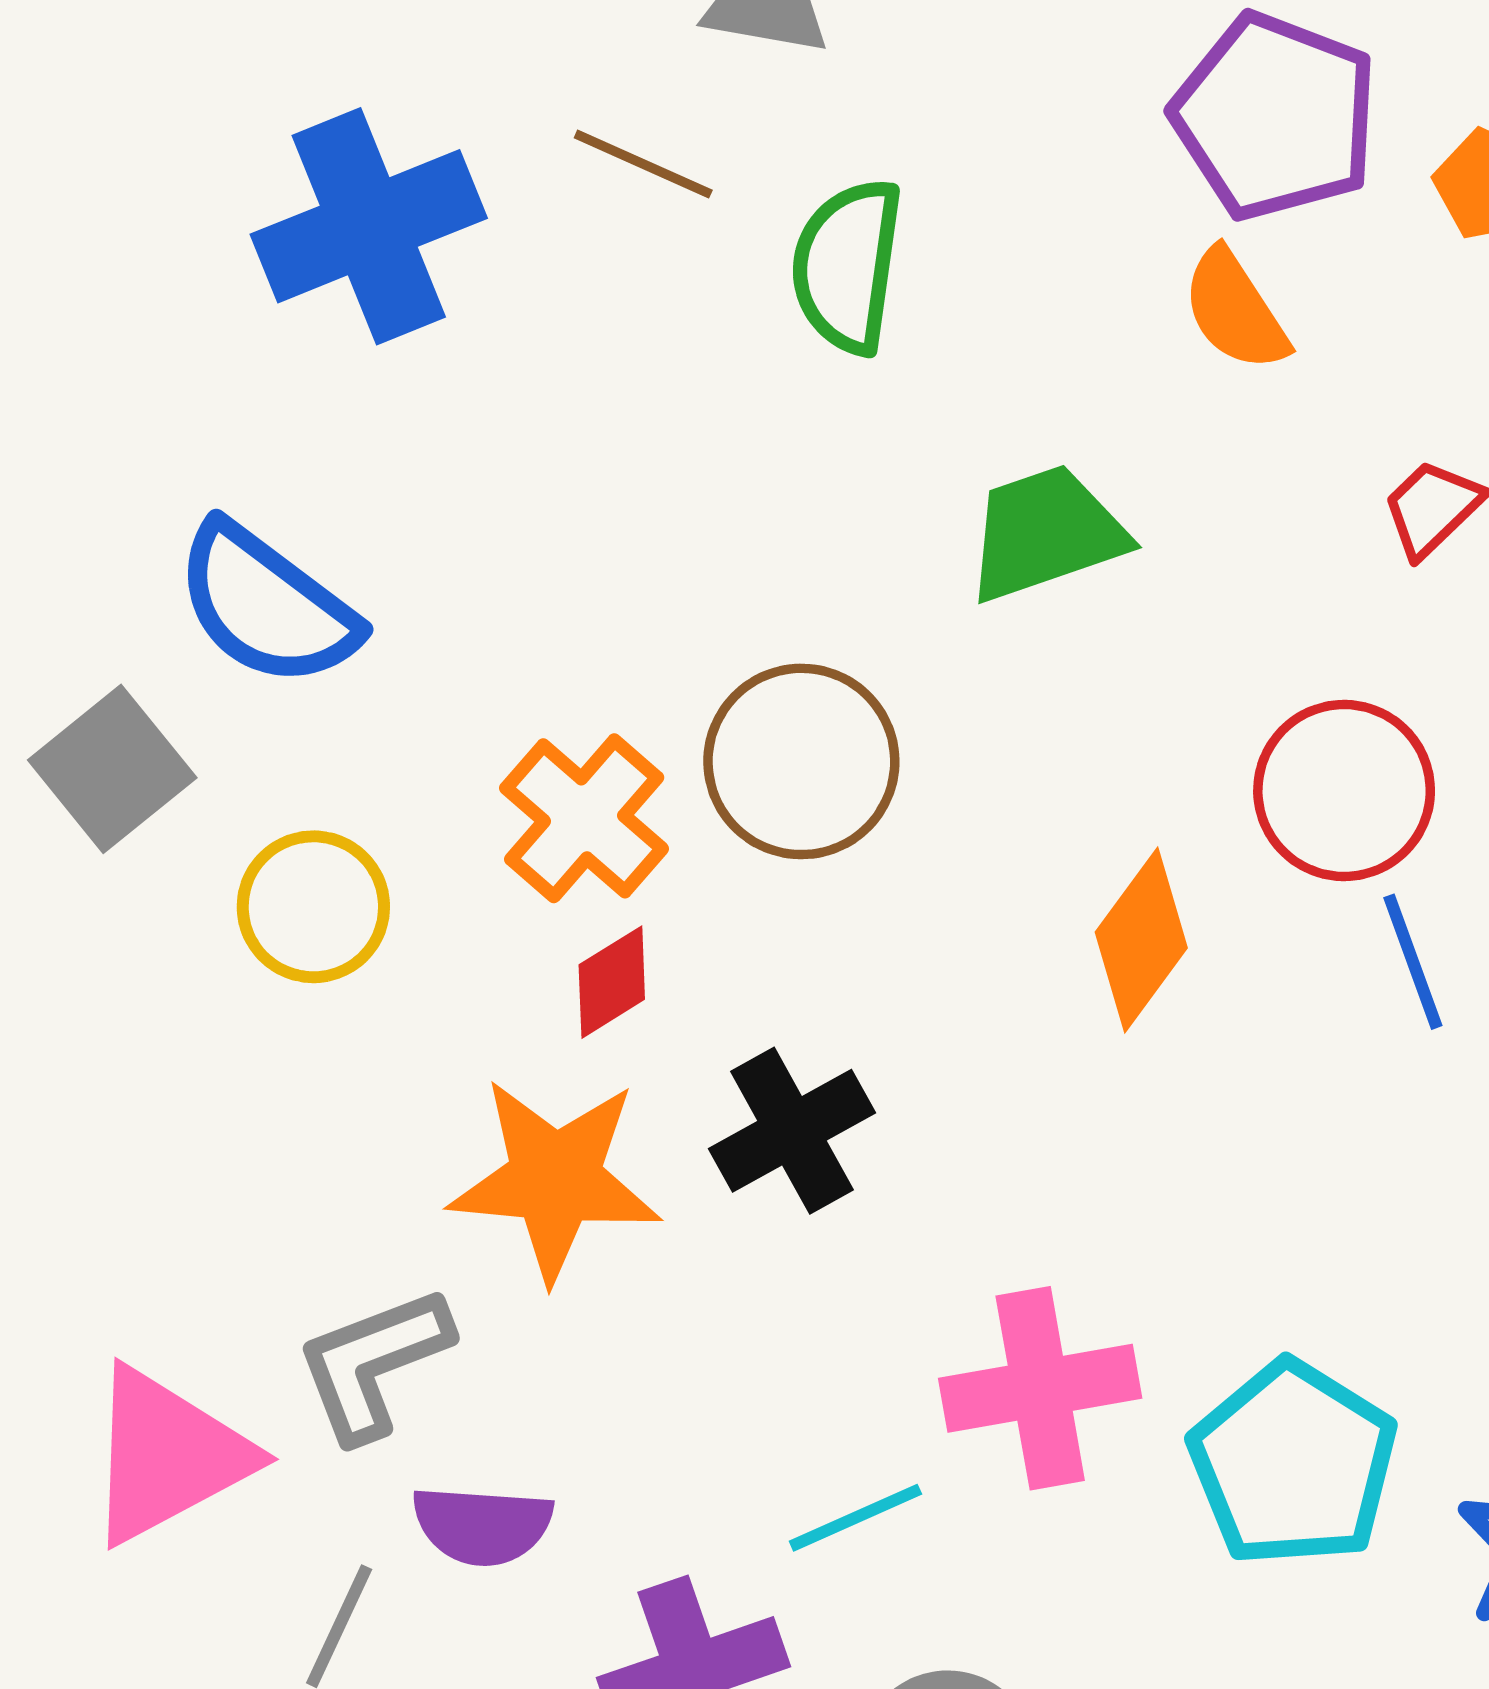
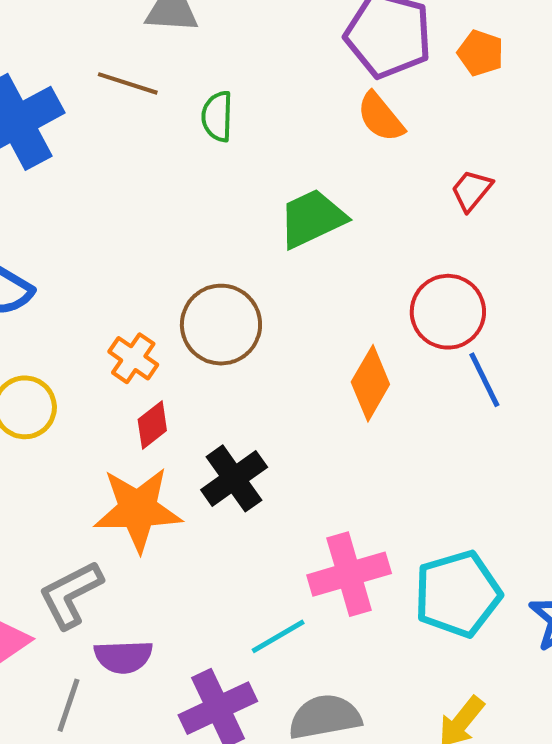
green semicircle: (847, 266) -> (217, 116), size x0.7
orange cross: (584, 818) -> (133, 358), size x0.7
cyan pentagon: (1293, 1464) -> (458, 594), turned 30

